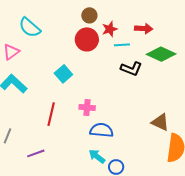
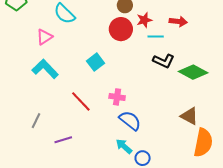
green diamond: (161, 54) -> (193, 72), moved
red line: (51, 114) -> (81, 101), turned -60
blue semicircle: (101, 130) -> (130, 121), turned 30

